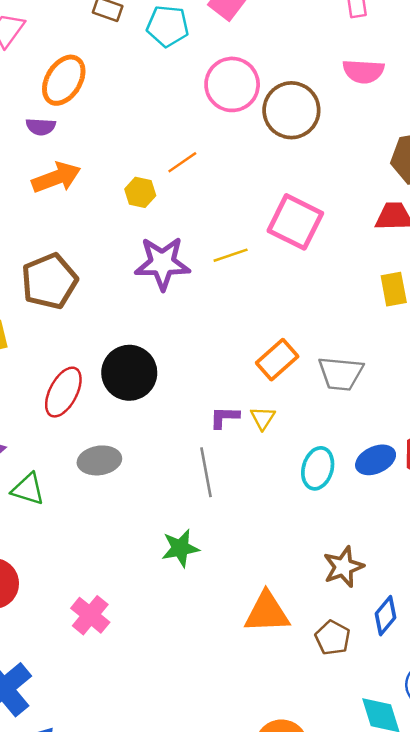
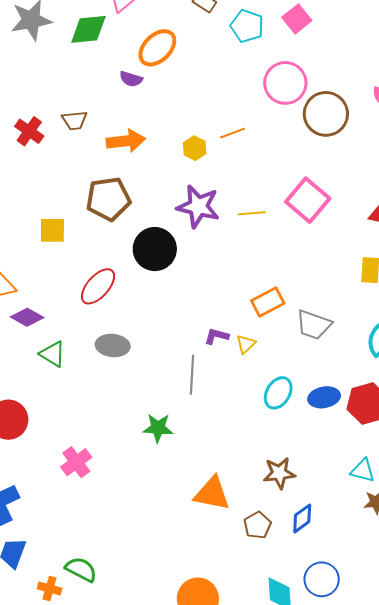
orange arrow: (56, 178) -> (126, 141), moved
black circle: (129, 373) -> (155, 249), moved

